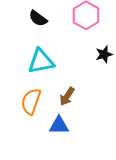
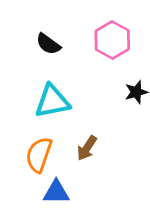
blue triangle: (59, 125) -> (56, 192), moved

